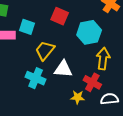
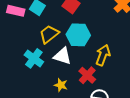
cyan hexagon: (89, 32) -> (78, 35), moved
yellow star: (78, 97) -> (61, 85), moved

